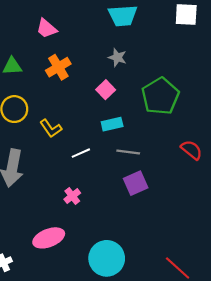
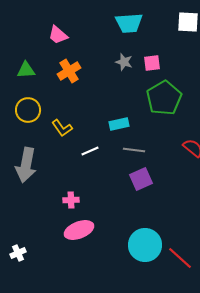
pink square: (106, 90) -> (152, 63), moved, turned 36
pink cross: (72, 196) -> (71, 200), moved, turned 35
pink ellipse: (49, 238) -> (79, 230), moved
cyan circle: (107, 258) -> (145, 245), moved

